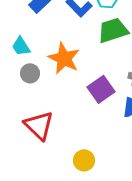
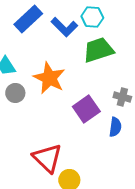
red triangle: (39, 125) -> (47, 158), moved

